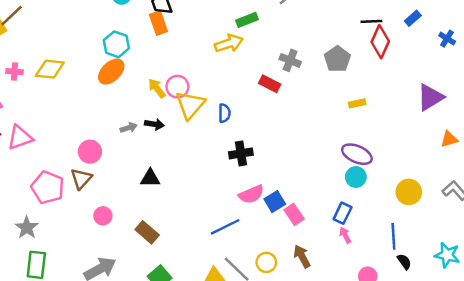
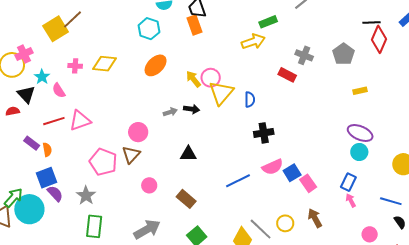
cyan hexagon: (116, 44) -> (149, 29), moved
blue line: (225, 227) -> (238, 181), moved
blue line: (393, 236) -> (391, 201), turned -70

